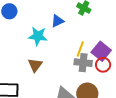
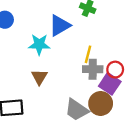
blue triangle: (57, 21) -> (60, 25), size x1.5
purple square: (101, 51) -> (110, 84), moved

